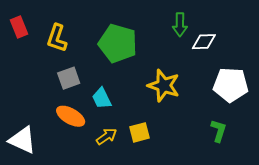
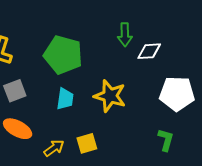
cyan trapezoid: (102, 98) -> (65, 99), moved, turned -145

